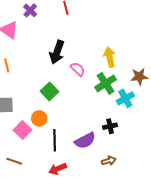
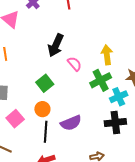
orange circle: (39, 118) -> (42, 109), moved
black cross: (110, 126) -> (115, 122), moved, size x1.5
purple semicircle: (85, 141) -> (71, 123), moved

